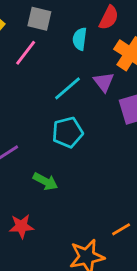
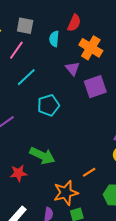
cyan line: (67, 88) -> (26, 77), moved
green arrow: (45, 181) -> (42, 156), moved, size x1.4

